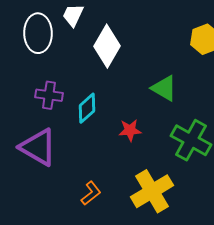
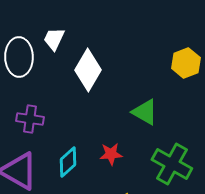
cyan diamond: (87, 108) -> (68, 162), moved

